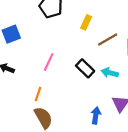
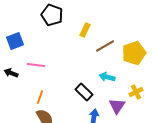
pink line: (49, 62) -> (36, 65), moved, turned 72
black rectangle: (85, 68) -> (84, 92), moved

